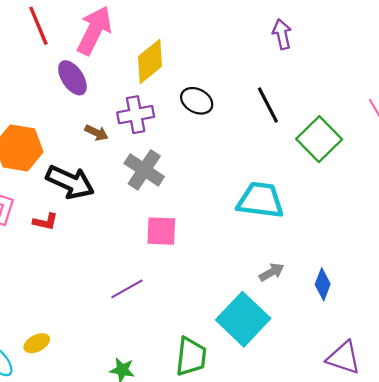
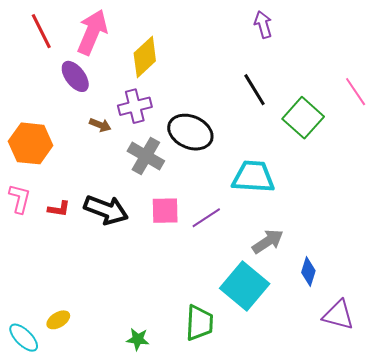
black ellipse: (197, 101) -> (190, 132), moved, size x1.5
black arrow: (70, 182) -> (106, 210), moved
gray arrow: (272, 272) -> (268, 241), size x1.4
blue diamond: (323, 284) -> (308, 272), moved
purple line: (127, 289) -> (206, 218), moved

